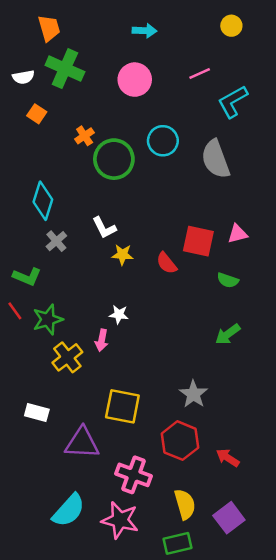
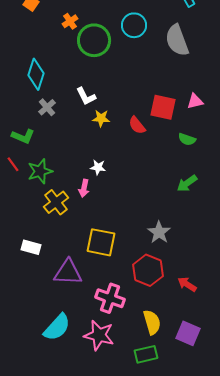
purple square: (229, 518) -> (188, 333), turned -30

